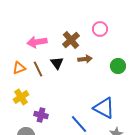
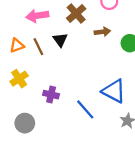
brown arrow: (85, 59) -> (102, 32), moved
purple cross: (41, 115) -> (51, 95), moved

